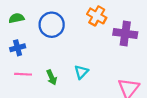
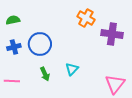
blue circle: (52, 25) -> (40, 44), moved
pink line: (23, 74) -> (12, 81), moved

